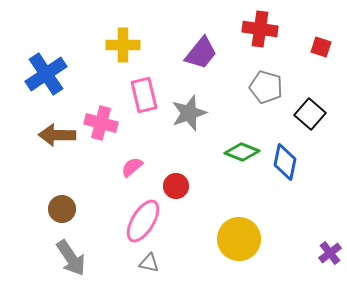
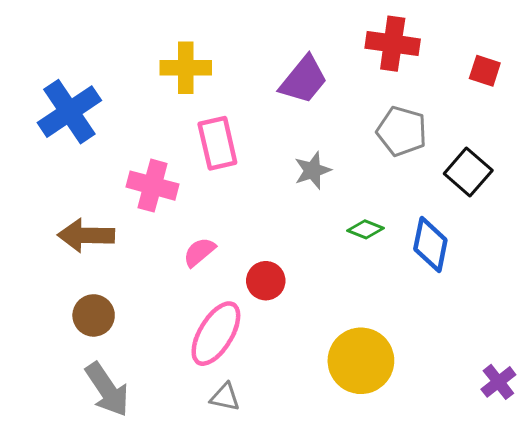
gray star: (189, 113) -> (313, 170), moved, size x0.7
brown arrow: (57, 135) -> (86, 235), moved
green diamond: (242, 152) -> (365, 229), size x0.7

